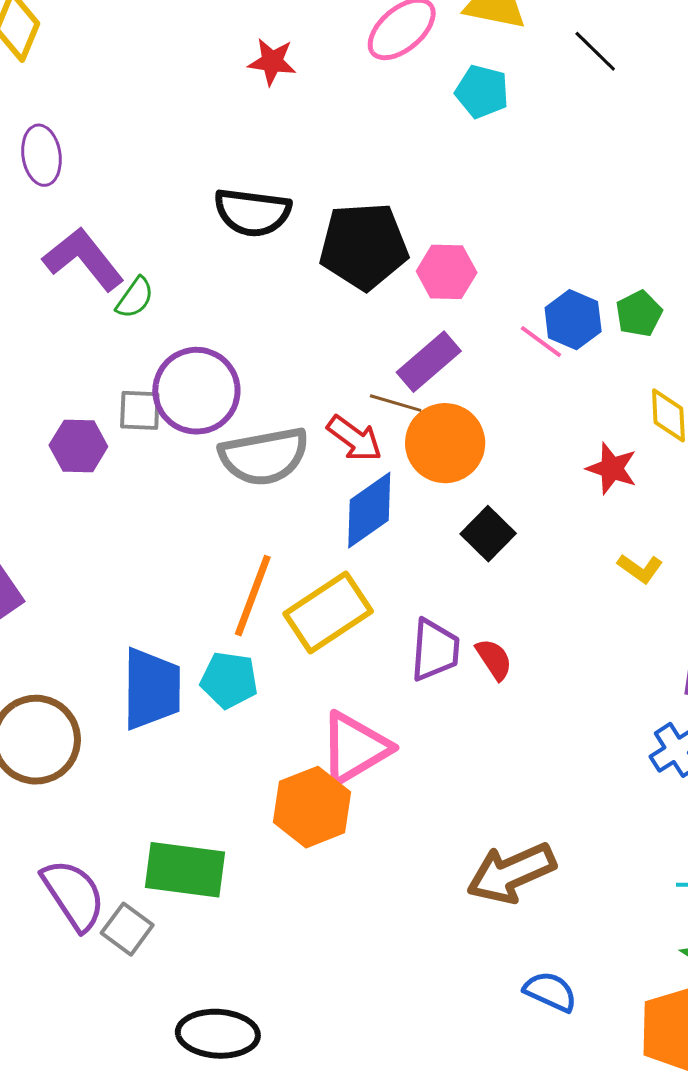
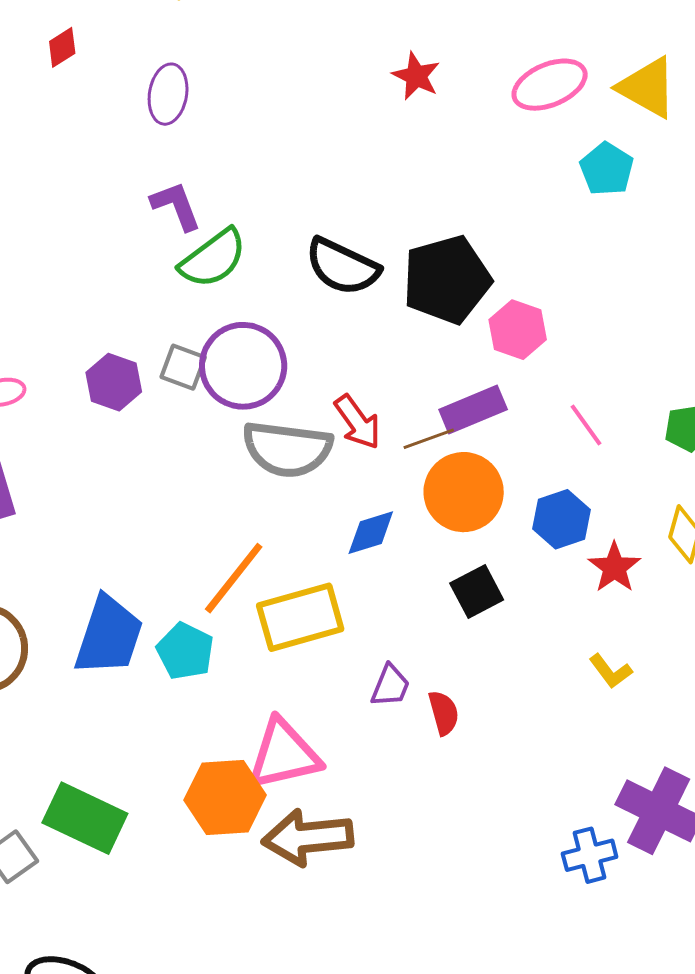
black semicircle: (252, 212) -> (342, 267), moved
black pentagon: (364, 246) -> (447, 280), turned -30
purple L-shape: (84, 259) -> (176, 206), size x0.7
green semicircle: (135, 298) -> (213, 259), size x1.6
blue hexagon: (573, 320) -> (561, 519), moved
brown line: (396, 403) -> (429, 439), turned -54
red arrow: (354, 439) -> (358, 422), moved
blue diamond: (369, 510) -> (371, 533), size x0.7
purple trapezoid: (435, 650) -> (390, 686), size x0.7
brown arrow: (511, 873) -> (308, 837), moved

